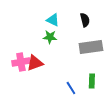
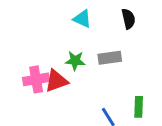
green star: (50, 37) -> (75, 61), moved
gray rectangle: (91, 47) -> (110, 58), moved, size x0.7

